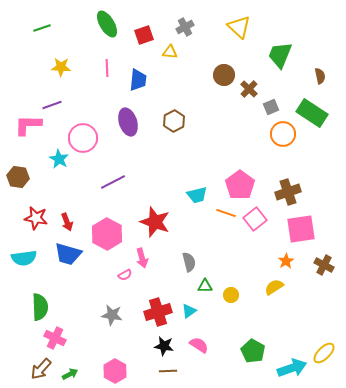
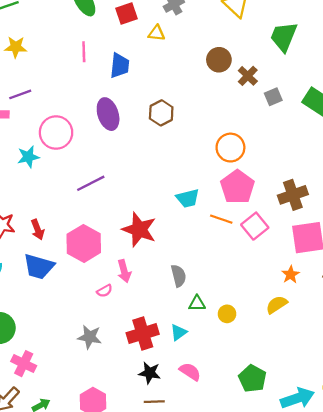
yellow star: (61, 67) -> (16, 47), moved
orange circle: (283, 134) -> (230, 148), moved
cyan star: (59, 159) -> (28, 157), turned 30

